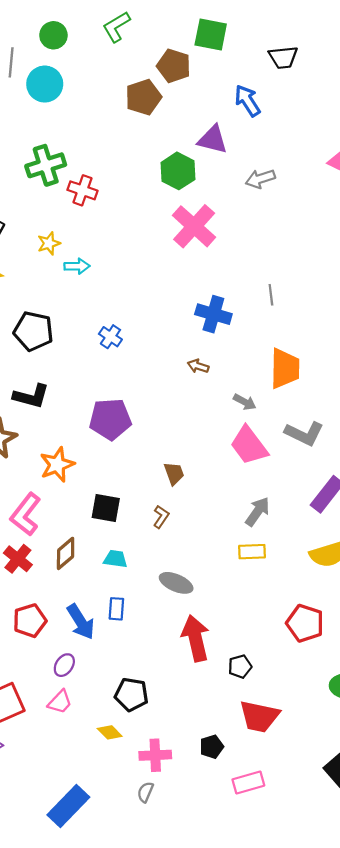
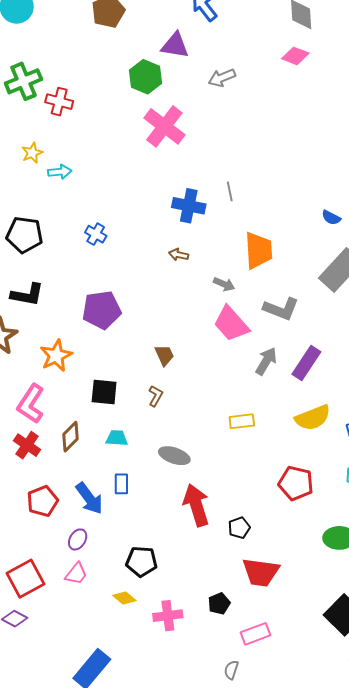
gray line: (271, 295) -> (230, 191), moved
gray arrow: (258, 512) -> (266, 361), moved
gray semicircle: (145, 792) -> (231, 670), moved

